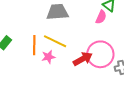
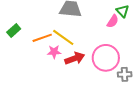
orange line: (34, 45) -> (42, 38), turned 60
red arrow: (83, 59) -> (75, 58), moved

